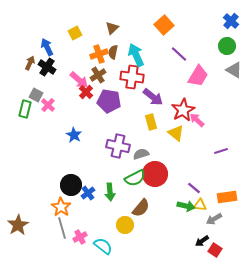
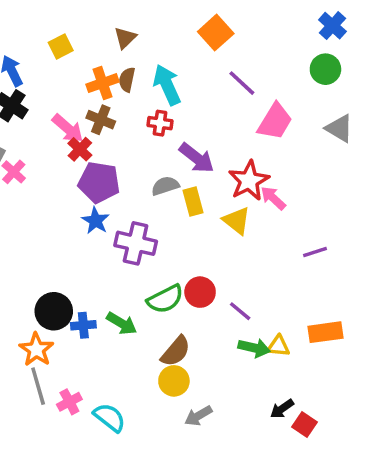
gray triangle: (234, 70) -> (339, 128), moved
brown cross: (98, 75) -> (101, 120), turned -35
red cross: (132, 77) -> (160, 123), size x0.6
purple pentagon: (109, 101) -> (99, 182), moved
blue star: (74, 135) -> (96, 221), moved
gray semicircle: (141, 154) -> (165, 186), moved
red circle: (155, 174) -> (200, 292), size x0.7
purple line: (194, 188) -> (240, 311), moved
green arrow: (110, 192) -> (122, 323), turned -54
blue cross: (88, 193) -> (83, 325), turned 32
gray arrow: (214, 219) -> (198, 416), moved
yellow circle: (125, 225) -> (174, 381), moved

